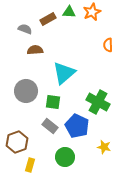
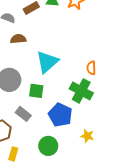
orange semicircle: (108, 45) -> (91, 68), moved
gray rectangle: (50, 126) -> (23, 114), moved

